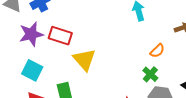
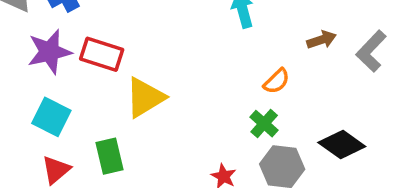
yellow triangle: (84, 60) -> (145, 98), turned 40

